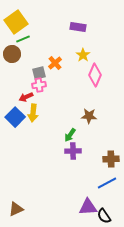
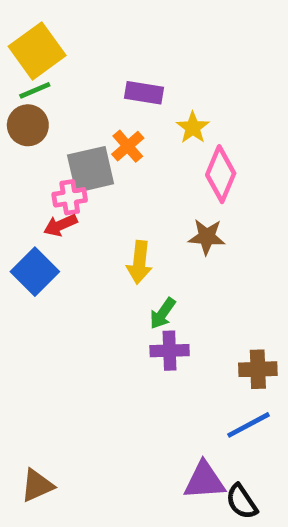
purple rectangle: (78, 27) -> (144, 93), moved
green line: (23, 39) -> (35, 90), moved
gray square: (39, 73) -> (91, 169), size x1.5
pink cross: (39, 85) -> (70, 197), moved
yellow arrow: (33, 113) -> (139, 262), moved
brown star: (89, 116) -> (207, 237), moved

